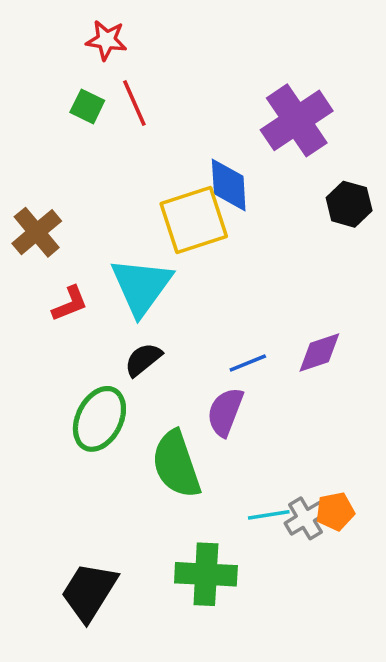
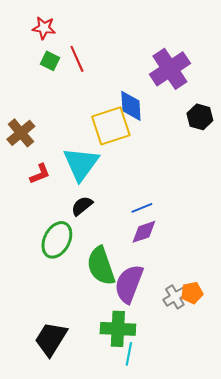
red star: (106, 40) -> (44, 28), moved
purple diamond: (319, 353) -> (144, 232), moved
purple semicircle: (225, 412) -> (129, 284), moved, size x1.4
cyan line: (269, 515) -> (129, 354), moved, turned -70

